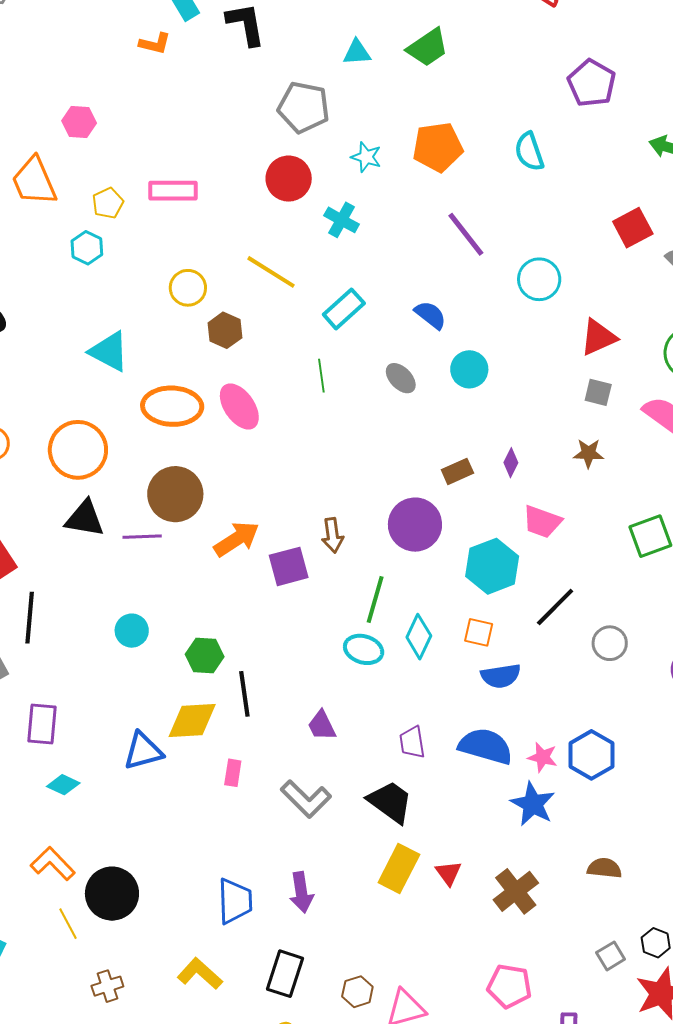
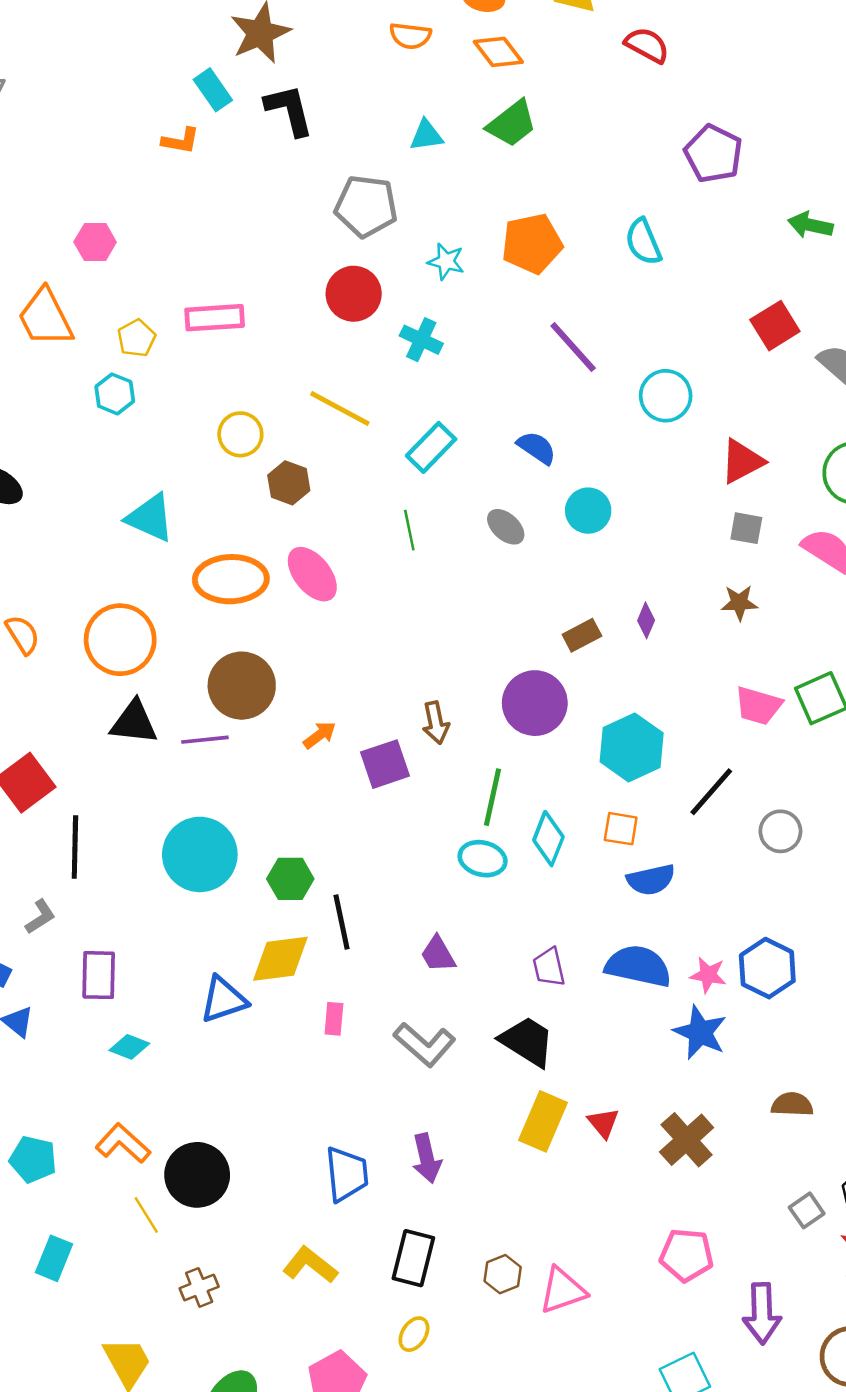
pink trapezoid: (542, 522) -> (758, 706), moved
orange arrow: (237, 539) -> (320, 735), size x0.6
cyan circle: (132, 631) -> (200, 854), size x1.8

